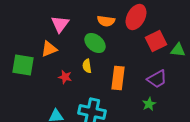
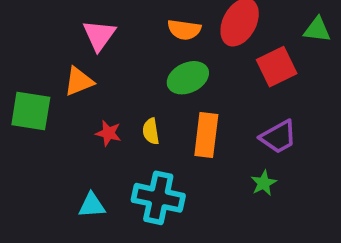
green ellipse: (95, 43) -> (188, 78), moved, turned -65
green triangle: (178, 50) -> (317, 30), moved
yellow semicircle: (87, 66) -> (151, 131), moved

